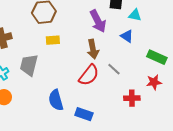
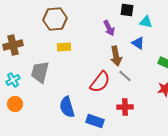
purple arrow: (98, 21) -> (109, 28), size x0.7
brown arrow: (93, 49) -> (116, 56), moved
red cross: (132, 98) -> (125, 107), moved

